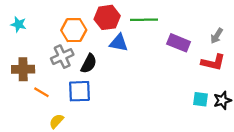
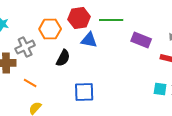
gray cross: (62, 57) -> (25, 47), moved
blue square: (79, 91) -> (84, 92), moved
orange line: (41, 92) -> (30, 83), moved

